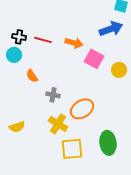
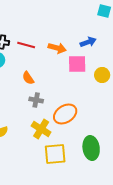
blue arrow: (111, 29) -> (88, 42), moved, size x0.7
pink square: (94, 59) -> (77, 64), turned -30
orange semicircle: (32, 76) -> (28, 78), moved

